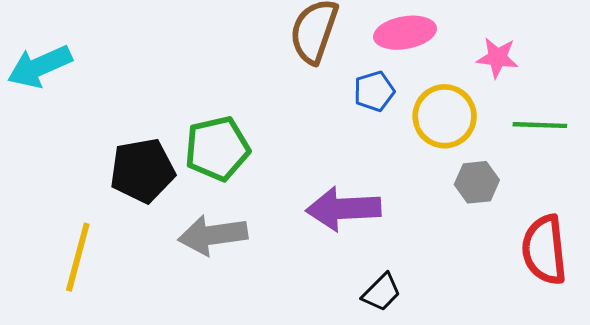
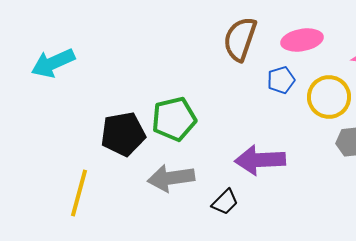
black trapezoid: (381, 292) -> (225, 202), moved

